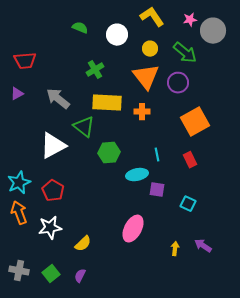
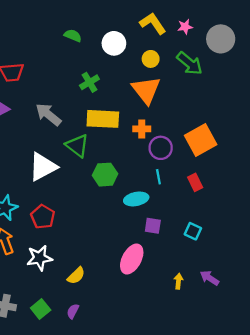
pink star: (190, 20) -> (185, 27), moved
purple circle: (178, 83) -> (161, 148), moved
purple square: (157, 190) -> (153, 226), moved

